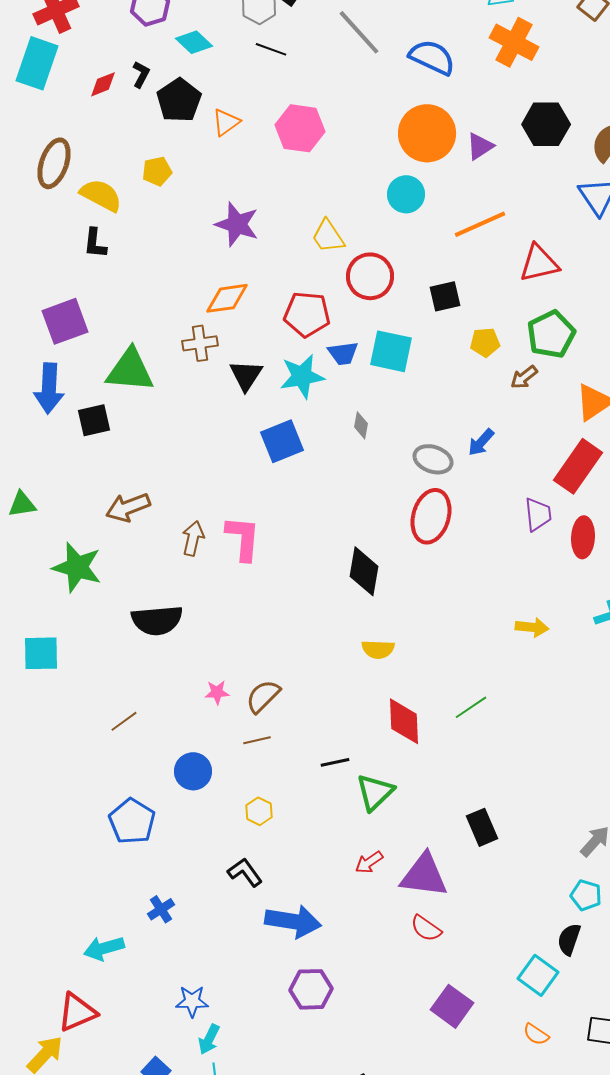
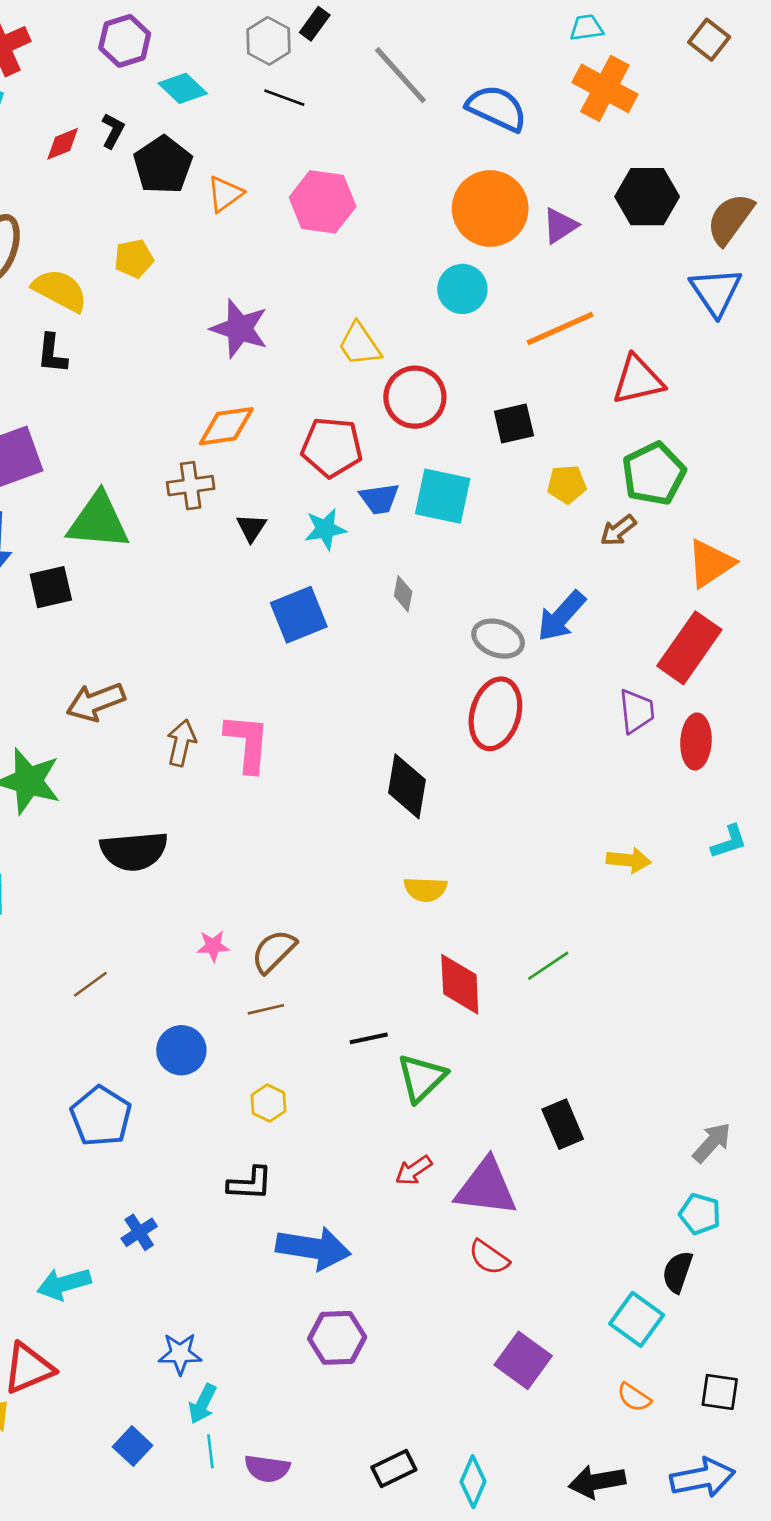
black triangle: (246, 375) -> (251, 528), size x0.7
cyan star: (302, 376) -> (325, 529), size x0.7
blue arrow: (481, 442) -> (561, 616), size x1.4
black L-shape: (245, 872) -> (250, 1183), turned 129

